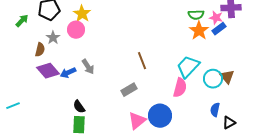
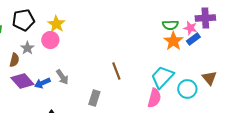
brown triangle: (227, 77) -> (209, 78), moved
gray rectangle: (129, 90) -> (94, 98), moved, turned -42

